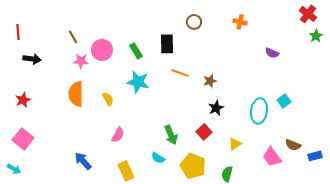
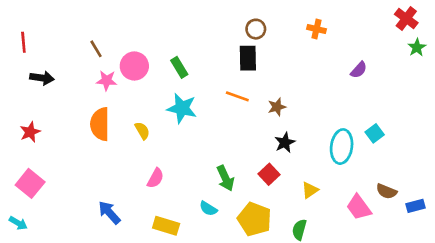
black rectangle: (167, 44) -> (248, 58), moved
purple semicircle: (272, 53) -> (359, 70), turned -72
yellow rectangle: (126, 171) -> (166, 226), turned -48

